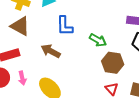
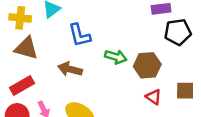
green arrow: (98, 40) -> (116, 57), moved

